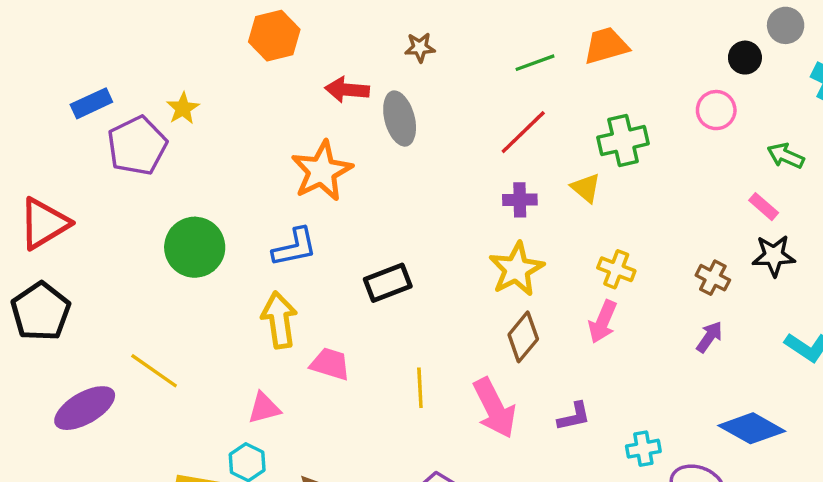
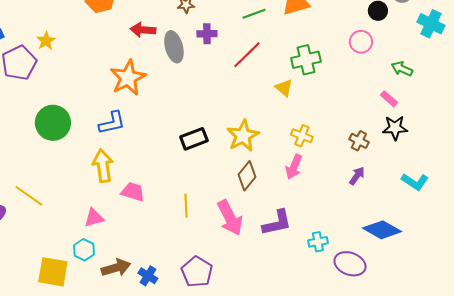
purple cross: (520, 200) -> (207, 34), moved
black rectangle: (388, 283) -> (194, 139), moved
purple L-shape: (574, 417) -> (277, 223), size x1.5

